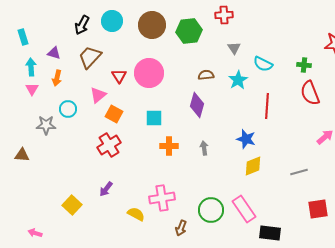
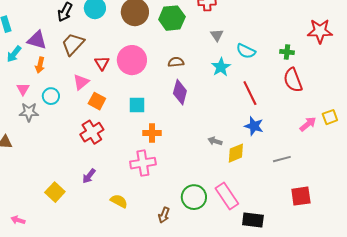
purple triangle: (54, 53) -> (37, 40), size x1.5
cyan arrow: (31, 67) -> (14, 54), turned -138
brown semicircle: (206, 75) -> (176, 62), moved
pink triangle: (32, 89) -> (23, 89), moved
red line: (267, 106) -> (250, 93), turned -30
blue star: (246, 139) -> (254, 126), moved
gray arrow: (204, 148) -> (215, 141), moved, turned -64
pink cross: (162, 198) -> (143, 163), moved

